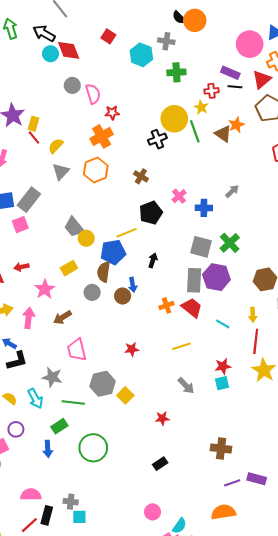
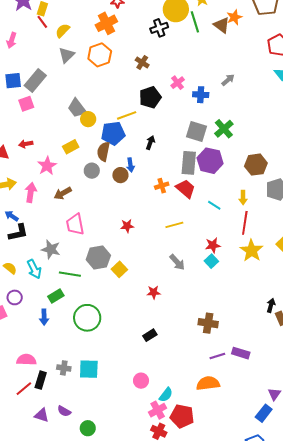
cyan square: (222, 383) -> (211, 261), turned -32
cyan square: (79, 517) -> (89, 369), moved, size x1.5

